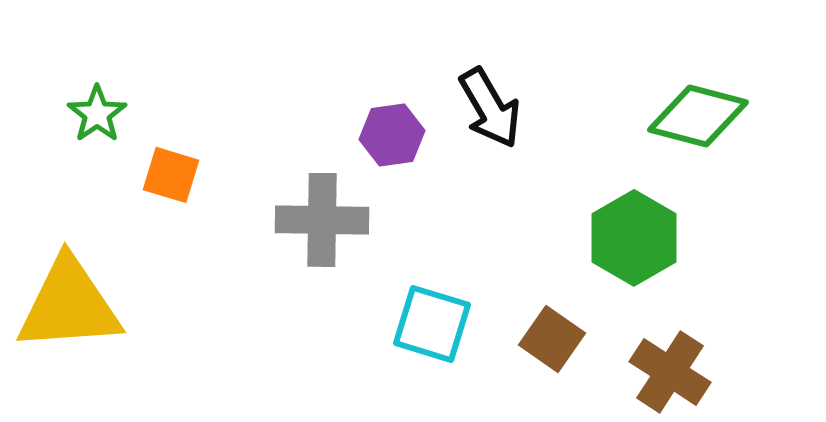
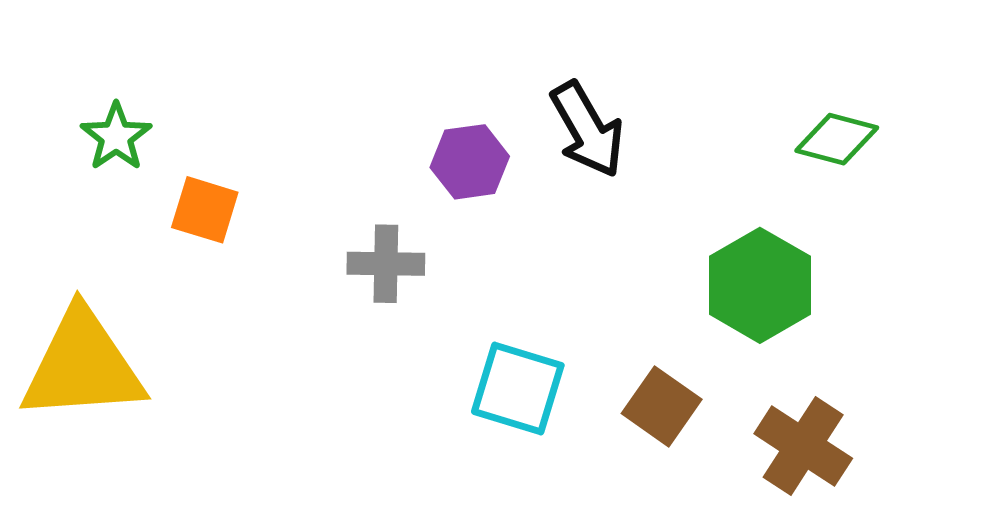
green diamond: (698, 116) -> (837, 139), size x0.7
gray cross: (322, 220) -> (386, 264), size x0.7

